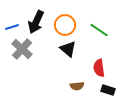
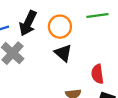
green line: (99, 30) -> (97, 16), moved, turned -42

